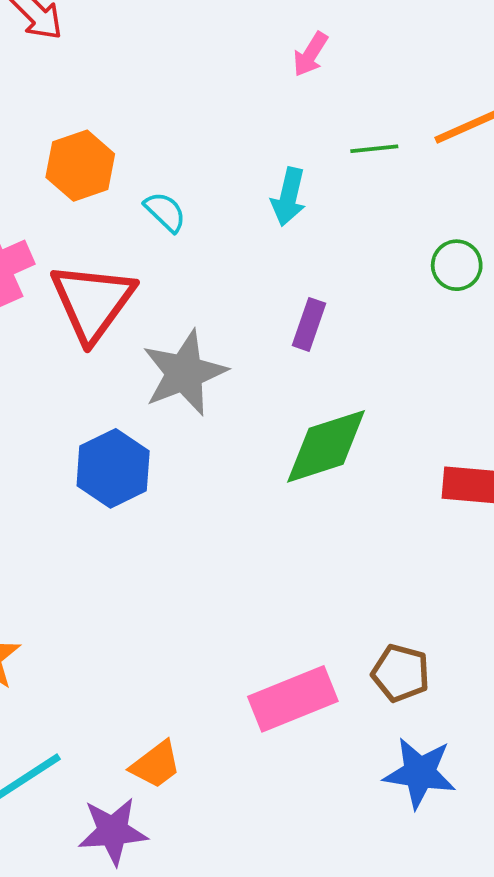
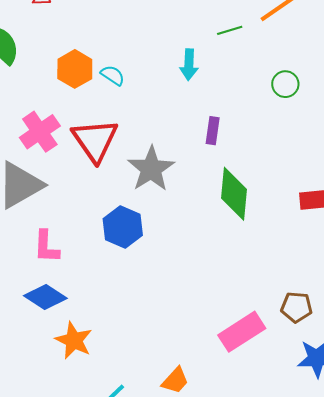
cyan semicircle: (165, 212) -> (113, 75), moved
green diamond: (326, 446) -> (234, 194), turned -56

